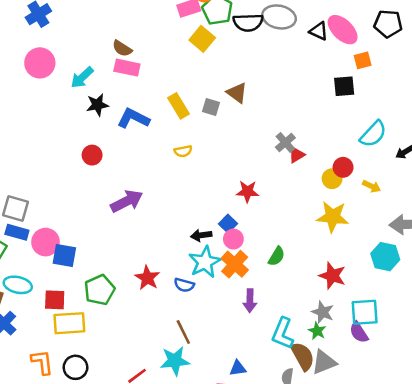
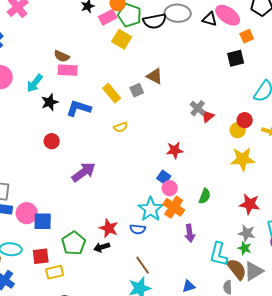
gray square: (211, 107) -> (137, 90), turned -32
black arrow: (201, 235) -> (102, 247), moved
yellow rectangle: (69, 323) -> (55, 272), size x0.7

